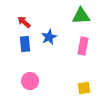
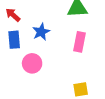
pink circle: (30, 81) -> (32, 63), moved

